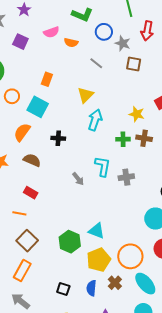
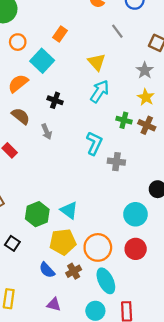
gray star: (123, 43) -> (145, 70), moved
yellow triangle: (85, 95) -> (97, 62), turned -42
gray arrow: (78, 179) -> (47, 132), moved
blue semicircle: (91, 288) -> (47, 270), turned -63
black square: (63, 289) -> (12, 243), moved

